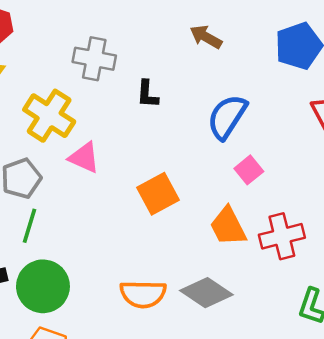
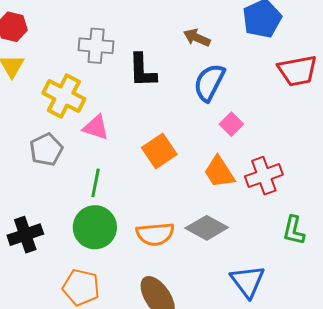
brown arrow: (206, 37) -> (197, 38), moved
black L-shape: (147, 94) -> (142, 70), size x1.5
green line: (30, 226) -> (96, 183), moved
green circle: (43, 286) -> (95, 227), moved

